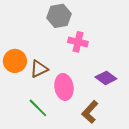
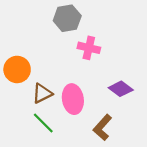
brown triangle: (39, 69) -> (42, 93), moved

